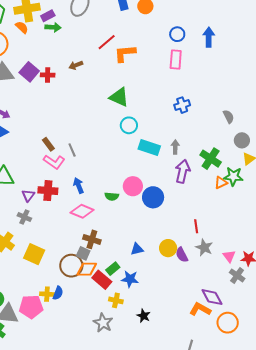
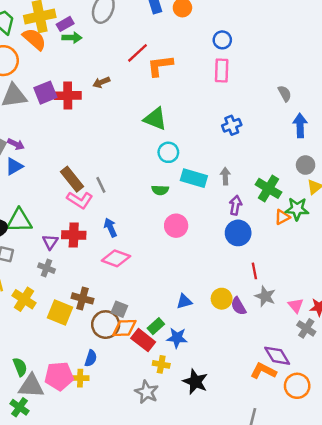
orange semicircle: (22, 27) -> (34, 39), size x1.5
blue arrow: (209, 37) -> (300, 126), moved
purple square: (29, 72) -> (45, 93), turned 30
red cross: (48, 75) -> (68, 96), size x1.5
gray semicircle: (229, 117) -> (285, 93), moved
brown rectangle: (48, 144) -> (72, 179), size x1.5
purple arrow: (183, 171) -> (235, 205), size x0.7
green semicircle: (112, 196) -> (160, 190), moved
blue circle: (153, 197) -> (238, 233), moved
brown cross: (92, 239) -> (82, 298), moved
yellow cross: (47, 294) -> (80, 378), moved
black star: (144, 316) -> (195, 382), size x1.5

